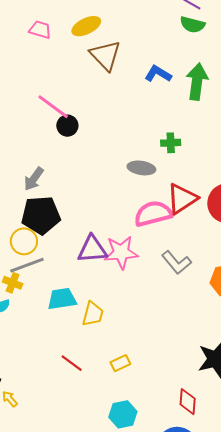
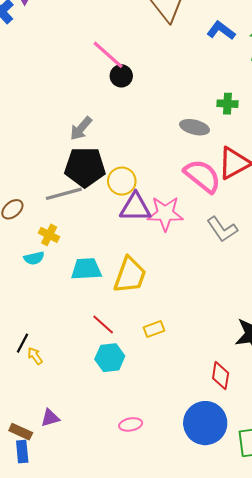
pink semicircle: (153, 214) -> (202, 176), turned 48
yellow circle: (24, 241) -> (122, 181), moved
gray line: (27, 265) -> (64, 194), moved
cyan trapezoid: (62, 299) -> (86, 269), moved
yellow trapezoid: (93, 314) -> (130, 275), size x1.4
cyan hexagon: (123, 414) -> (110, 358), moved

